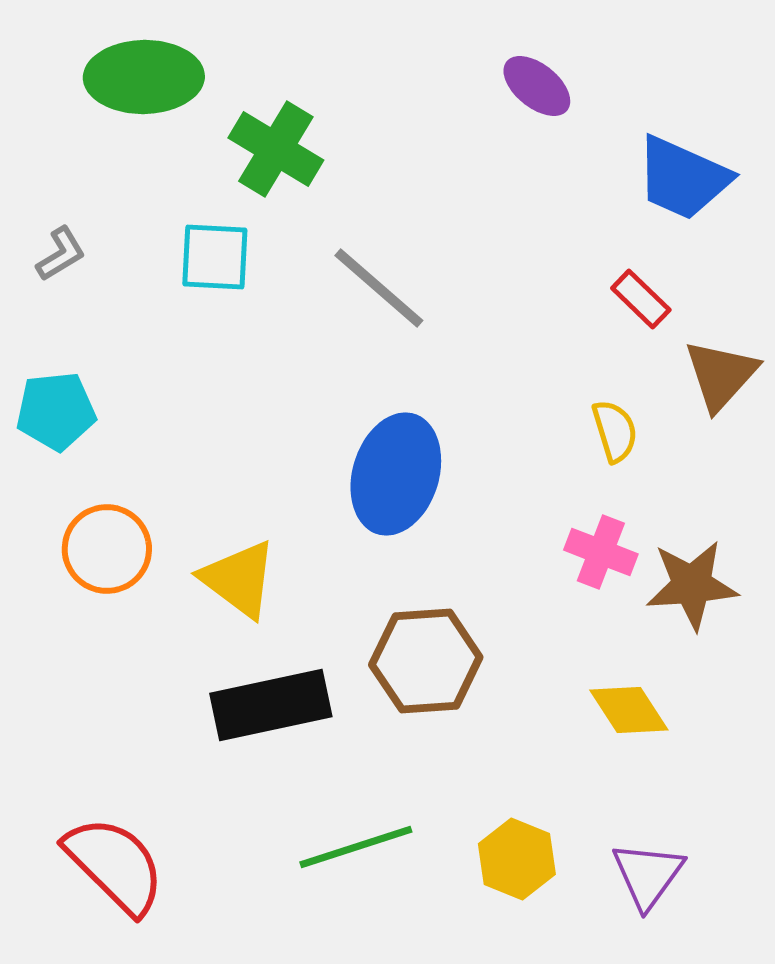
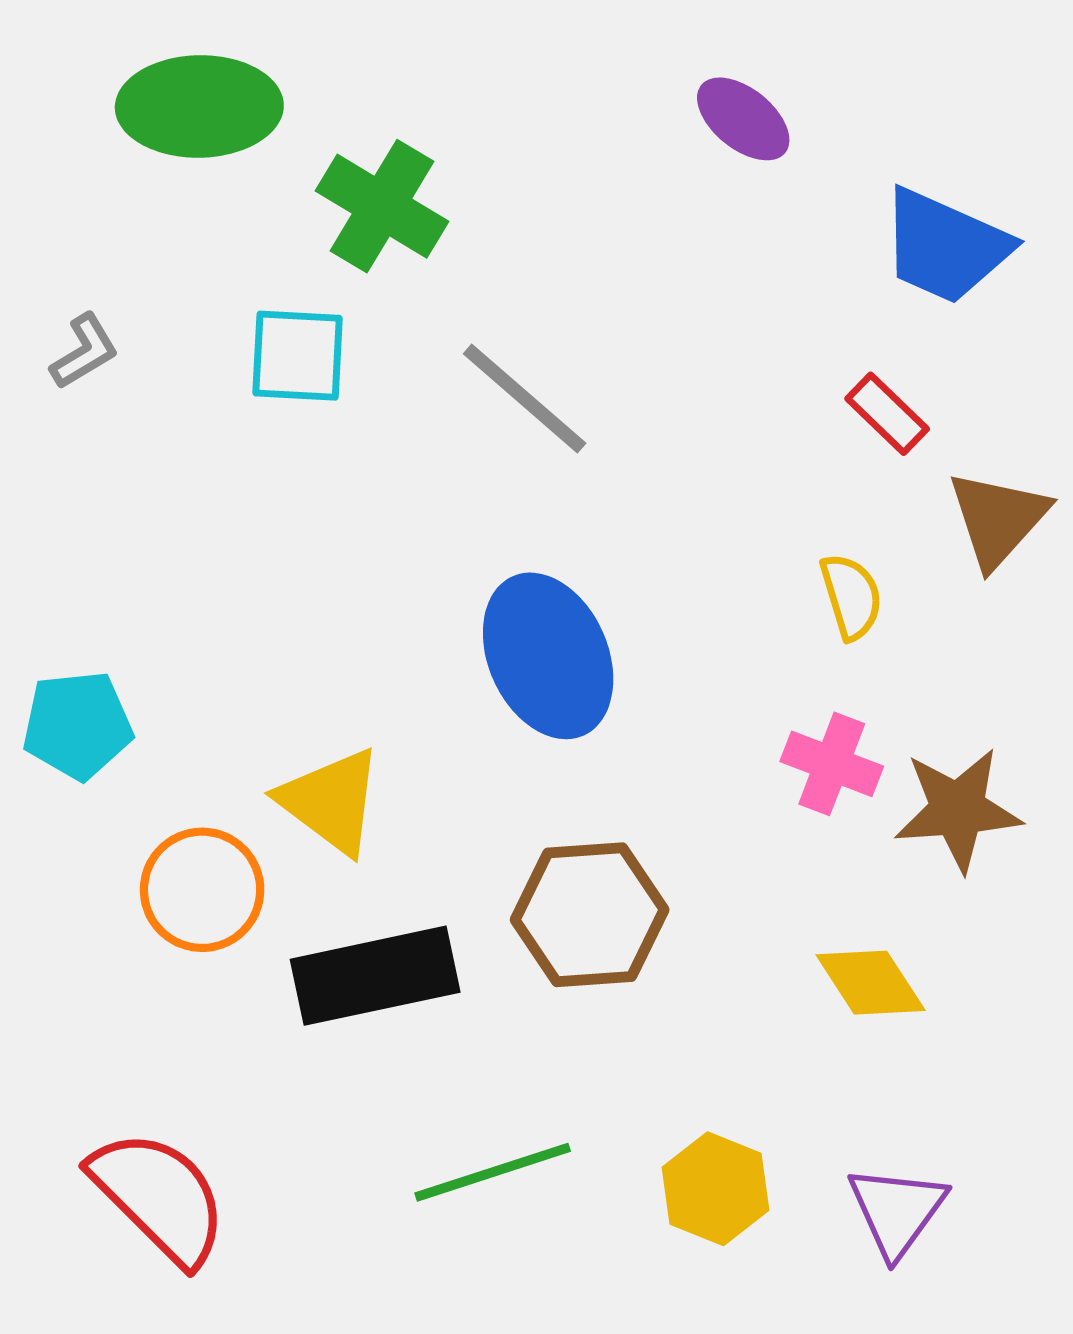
cyan pentagon: (56, 411) -> (78, 725), moved
blue ellipse: (396, 474) -> (548, 656), turned -41
orange circle: (107, 549) -> (202, 890), moved

